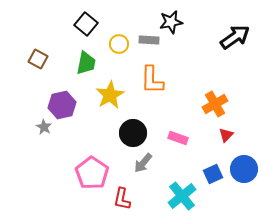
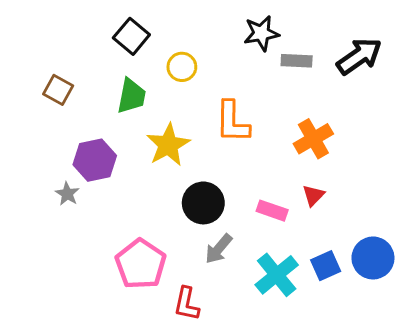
gray rectangle: (149, 40) -> (297, 61), moved
orange cross: (215, 104) -> (313, 139), moved
red triangle: (226, 135) -> (313, 195), moved
cyan cross: (182, 196) -> (277, 275), moved

